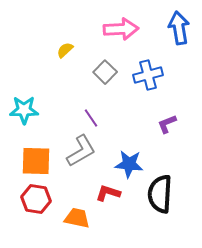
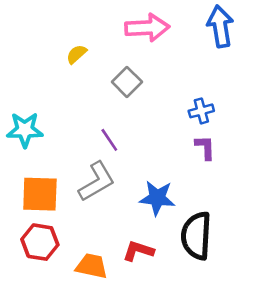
blue cross: (148, 75) -> (201, 111), moved, size x0.7
purple L-shape: (167, 124) -> (205, 147), turned 110
red L-shape: (108, 193) -> (138, 251), moved

